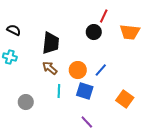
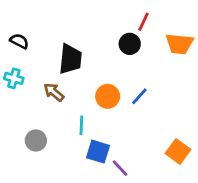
brown arrow: (50, 68) -> (54, 92), moved
blue square: (85, 91) -> (98, 152), moved
orange square: (125, 99) -> (178, 152), moved

